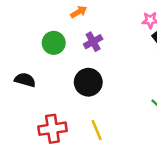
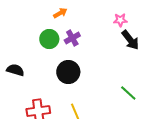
green circle: (54, 43) -> (49, 39), moved

